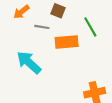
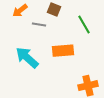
orange rectangle: (67, 42) -> (63, 51), moved

